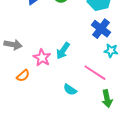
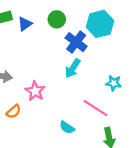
blue cross: (101, 29) -> (76, 42), moved
cyan arrow: (63, 51) -> (73, 68), moved

